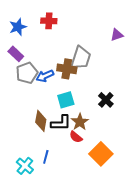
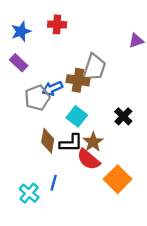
gray pentagon: (27, 73) -> (37, 98), moved
cyan square: (66, 100) -> (77, 116), turned -36
red semicircle: (76, 137) -> (88, 159), size x1.5

